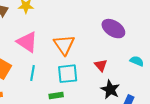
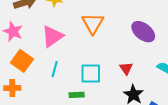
pink triangle: (27, 42) -> (52, 36), turned 45
orange triangle: (64, 45) -> (93, 23), moved

